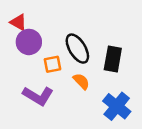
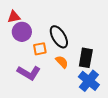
red triangle: (18, 22) -> (14, 17), turned -40
black rectangle: (113, 59) -> (86, 58), moved

